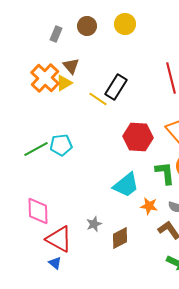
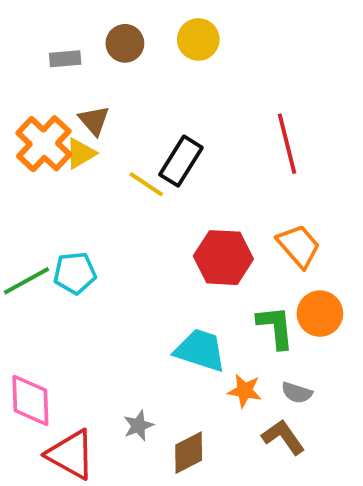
gray rectangle: (56, 34) -> (65, 59), turned 63
cyan trapezoid: (126, 185) -> (200, 350), turned -124

